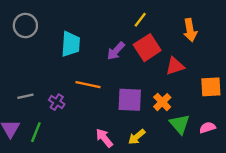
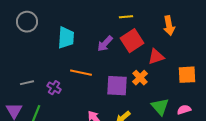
yellow line: (140, 20) -> (126, 17), turned 48
orange cross: (162, 102) -> (140, 78), moved

